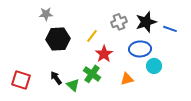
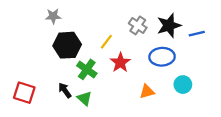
gray cross: (119, 22) -> (138, 25), turned -35
blue line: (170, 29) -> (197, 34), turned -32
cyan circle: (154, 66) -> (183, 85), moved
green cross: (92, 74) -> (87, 69), moved

